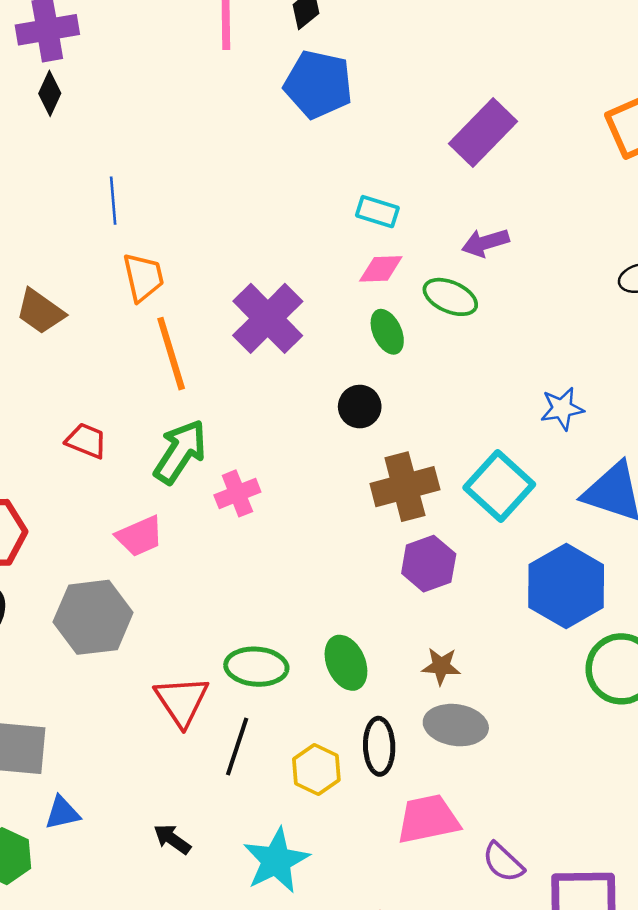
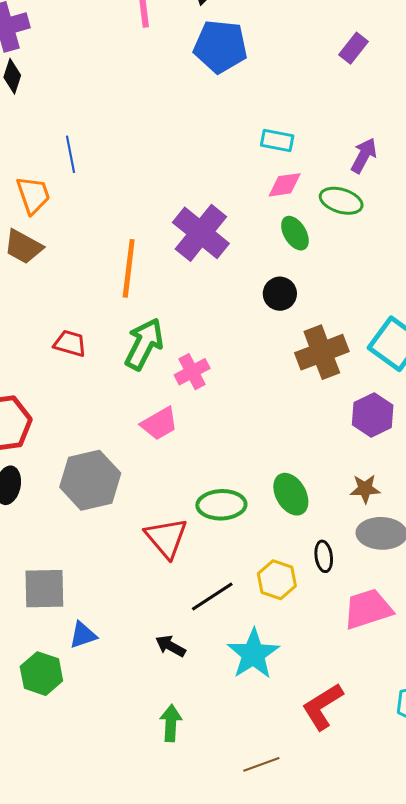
purple rectangle: (483, 133) -> (353, 48), moved, size x0.6
purple arrow: (485, 243) -> (364, 156), turned 141
orange trapezoid: (143, 277) -> (33, 195), moved
orange line: (171, 354) -> (129, 268), turned 30
pink trapezoid: (140, 536) -> (159, 424), moved
purple hexagon: (429, 564) -> (373, 415), moved
black line: (237, 746) -> (212, 597), moved, turned 45
black ellipse: (379, 746) -> (324, 556), size x0.7

